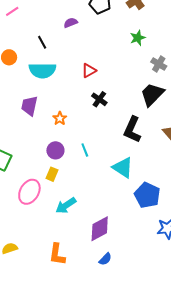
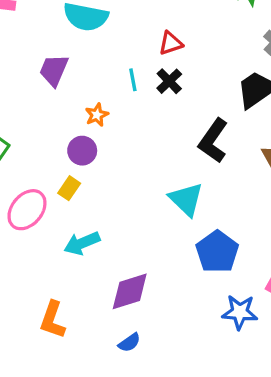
red triangle: (89, 70) -> (171, 43), moved
orange star: (60, 118) -> (97, 115), moved
cyan line: (85, 150) -> (133, 80), moved

